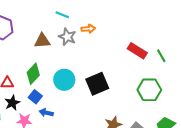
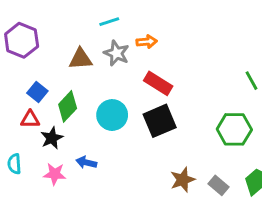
cyan line: (62, 15) -> (109, 22), turned -40
red rectangle: (137, 51) -> (158, 83), moved
blue square: (35, 97) -> (37, 92), moved
black star: (12, 103) -> (52, 138), moved

